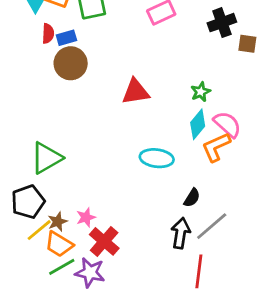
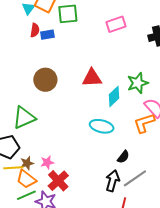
brown circle: (71, 63) -> (45, 80), moved
green star: (201, 92) -> (138, 83), size x1.5
cyan diamond: (198, 124) -> (114, 96), moved
yellow line: (39, 230) -> (13, 168), turned 30

